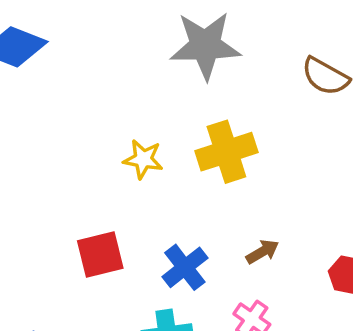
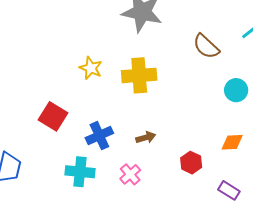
red square: (100, 254) -> (53, 116), turned 32

